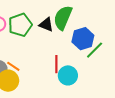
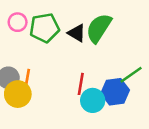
blue hexagon: (83, 39) -> (115, 92), moved
orange line: (13, 66) -> (27, 78), turned 56

